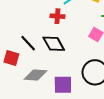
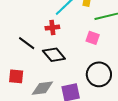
black line: (28, 43) -> (27, 43), moved

